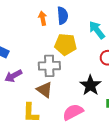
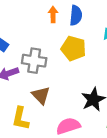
gray cross: (49, 66) -> (34, 61), moved

